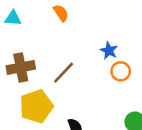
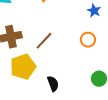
blue star: (109, 51) -> (94, 11), moved

